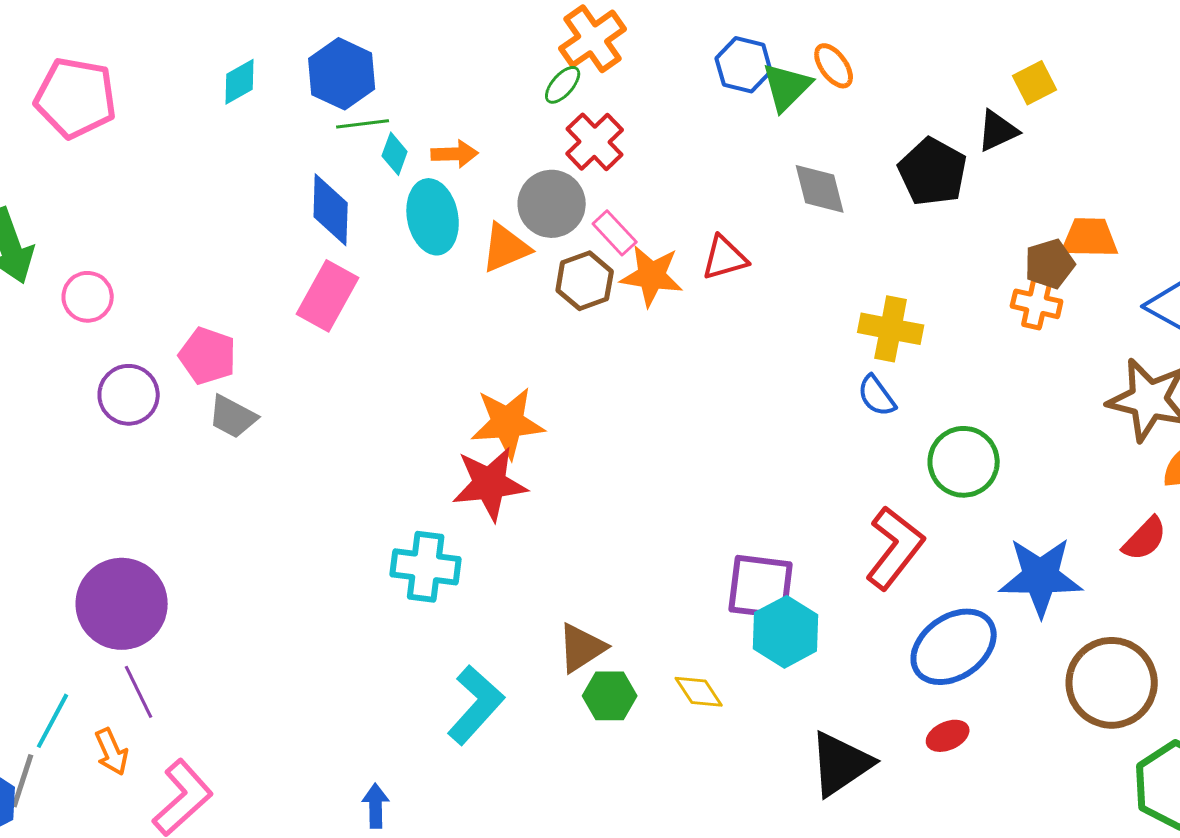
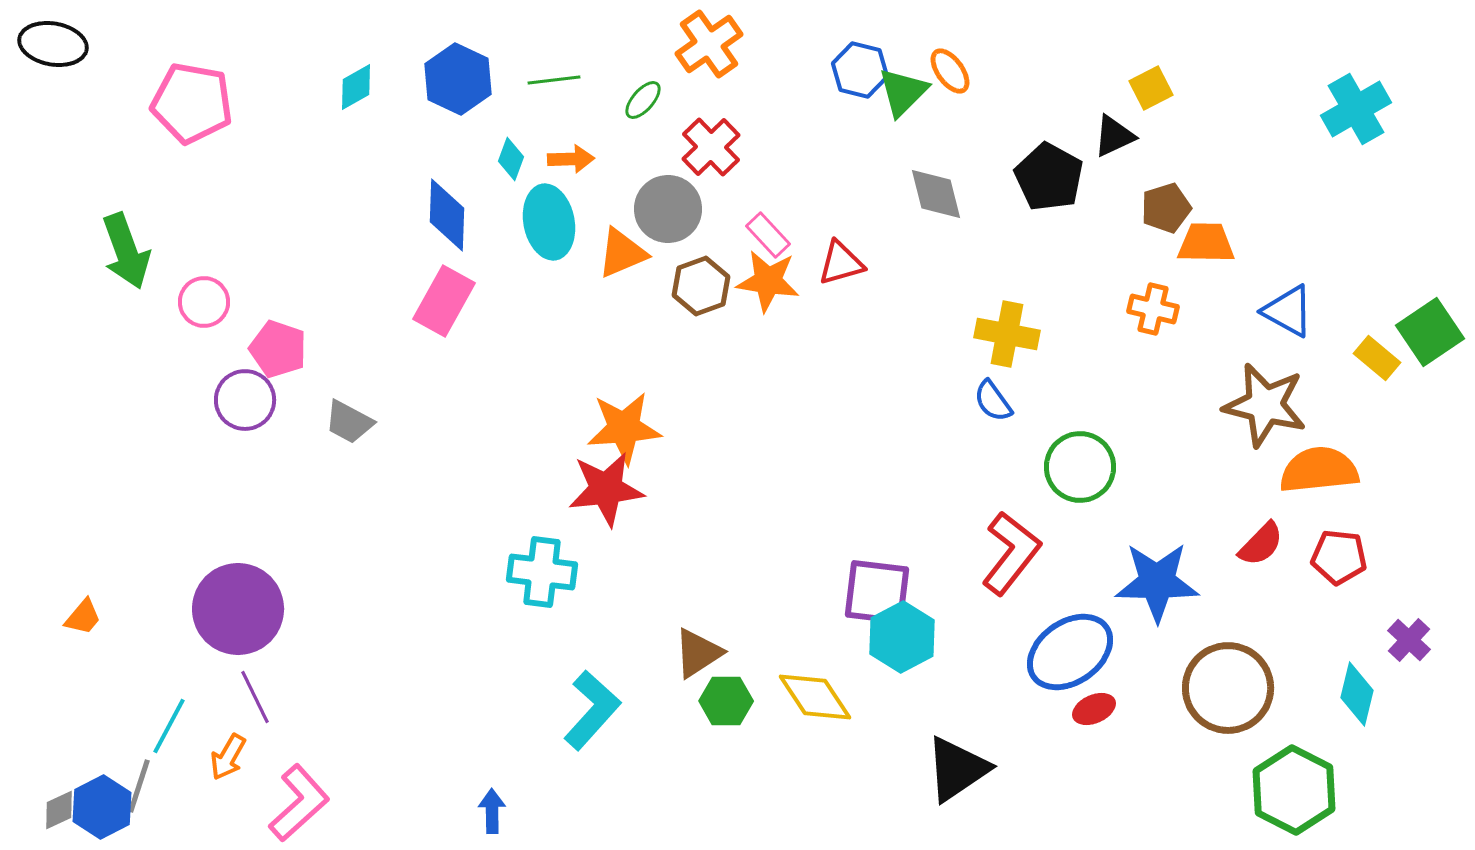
green ellipse: (563, 85) -> (643, 100), moved
green line: (363, 124) -> (554, 80), moved
pink rectangle: (615, 233) -> (768, 235), moved
brown pentagon: (1050, 264) -> (1166, 208), moved
pink pentagon: (208, 356) -> (278, 349), moved
yellow diamond: (699, 692) -> (815, 697), size x1.5
red ellipse: (948, 736) -> (1094, 709), moved
orange arrow: (112, 752) -> (228, 757), turned 54

